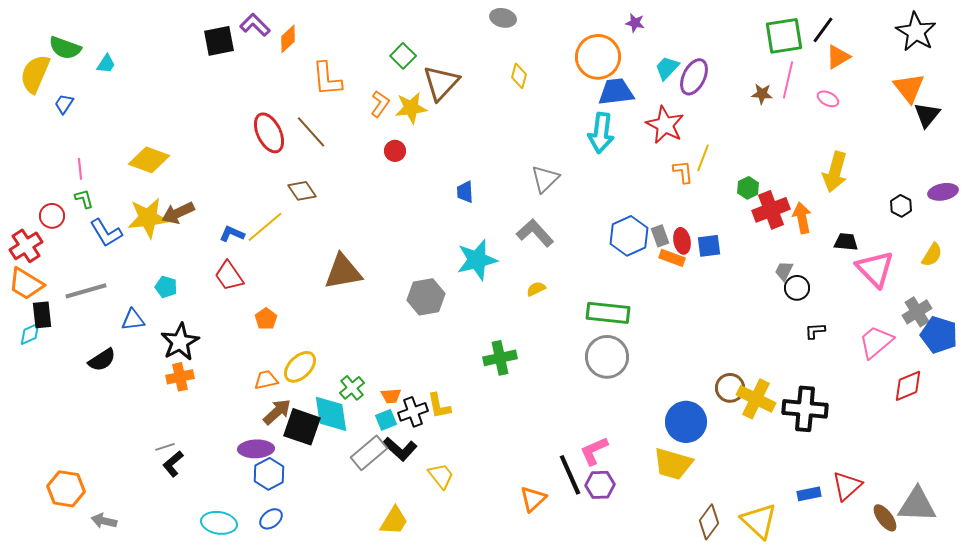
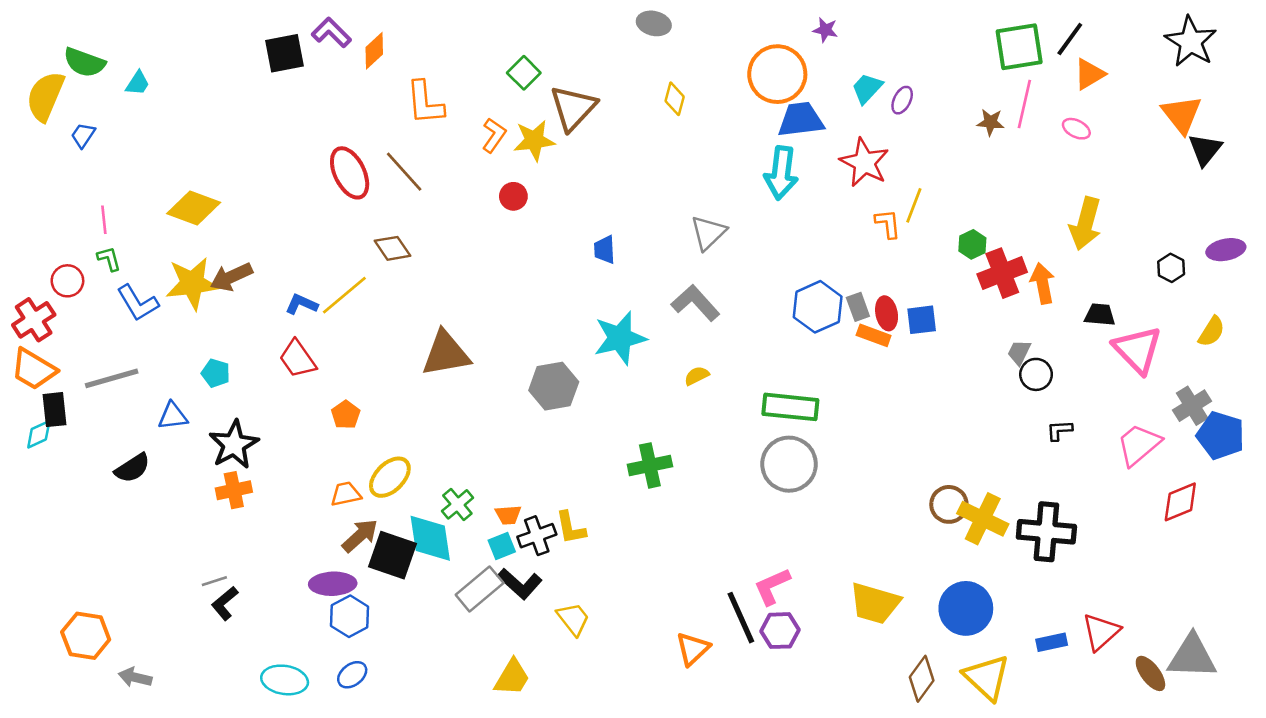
purple ellipse: (694, 77) -> (902, 100), size x0.6
blue circle: (686, 422) -> (966, 608), moved

